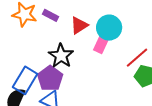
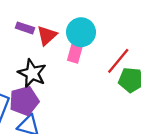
purple rectangle: (50, 15) -> (25, 28), moved
purple pentagon: (50, 78) -> (24, 101), turned 30

